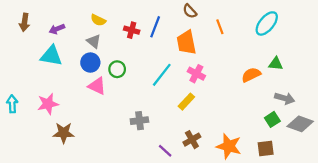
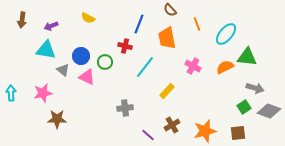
cyan ellipse: (267, 23) -> (226, 34), moved
red cross: (132, 30) -> (125, 46), moved
gray triangle: (94, 41) -> (63, 70), moved
green triangle: (276, 64) -> (247, 57), size x1.5
pink cross: (196, 74) -> (193, 66), moved
orange star: (229, 146) -> (205, 131), turned -30

